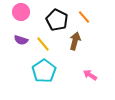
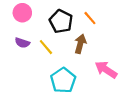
cyan pentagon: (44, 71) -> (63, 80), moved
pink arrow: (90, 75) -> (106, 70), moved, size x1.5

